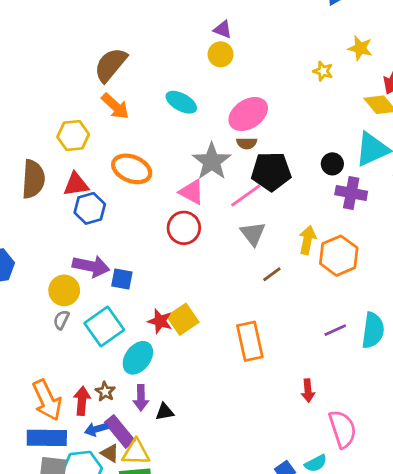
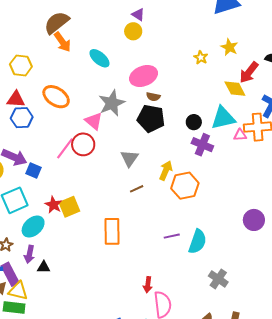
orange arrow: (115, 106) -> (62, 42), moved
brown semicircle: (247, 143) -> (153, 97), moved
pink line: (246, 196) -> (65, 148), moved, turned -30
red arrow: (308, 391) -> (148, 285), moved

